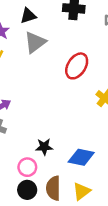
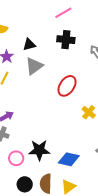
black star: (44, 147) -> (39, 150), size x1.5
pink circle: (27, 167) -> (16, 158), moved

